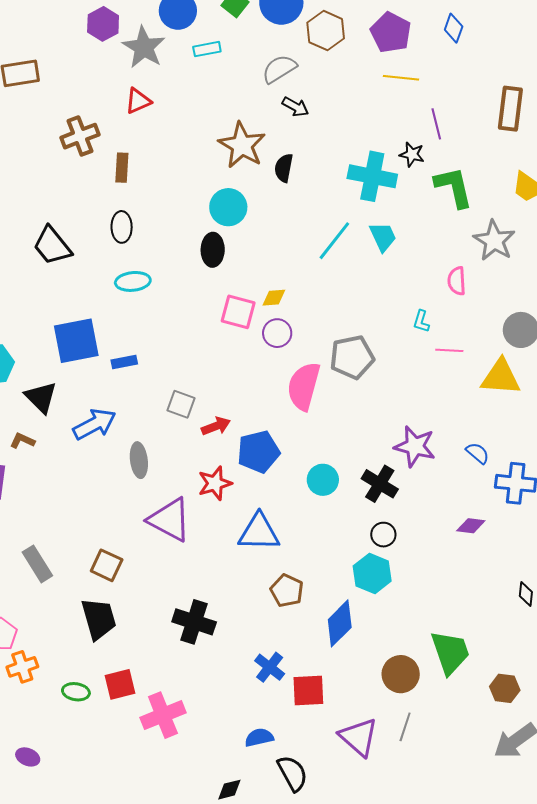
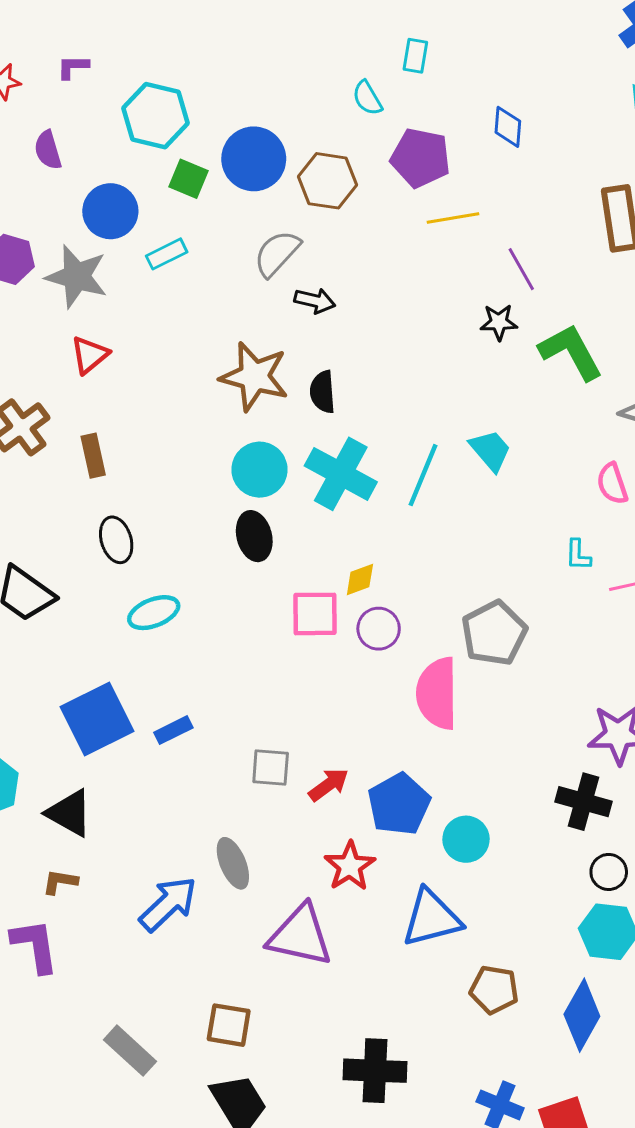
cyan cross: (372, 176) -> (341, 474), moved, turned 33
blue arrow: (94, 424) -> (168, 904), moved
cyan circle: (323, 480) -> (466, 839), moved

